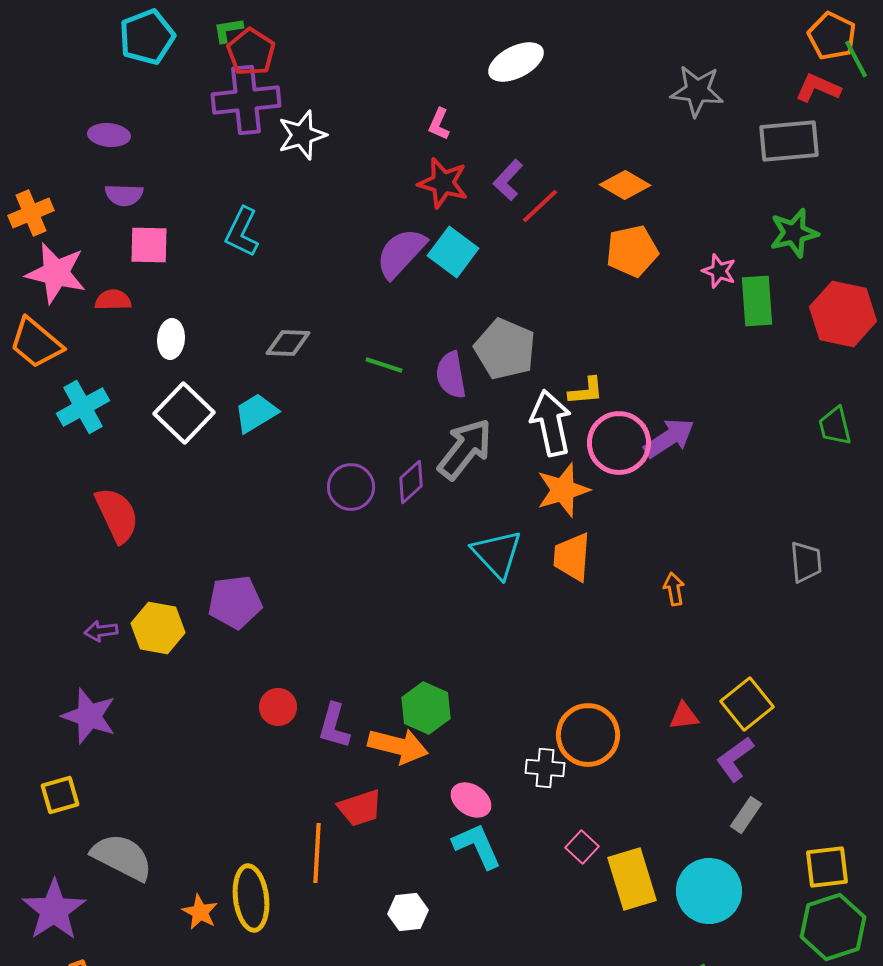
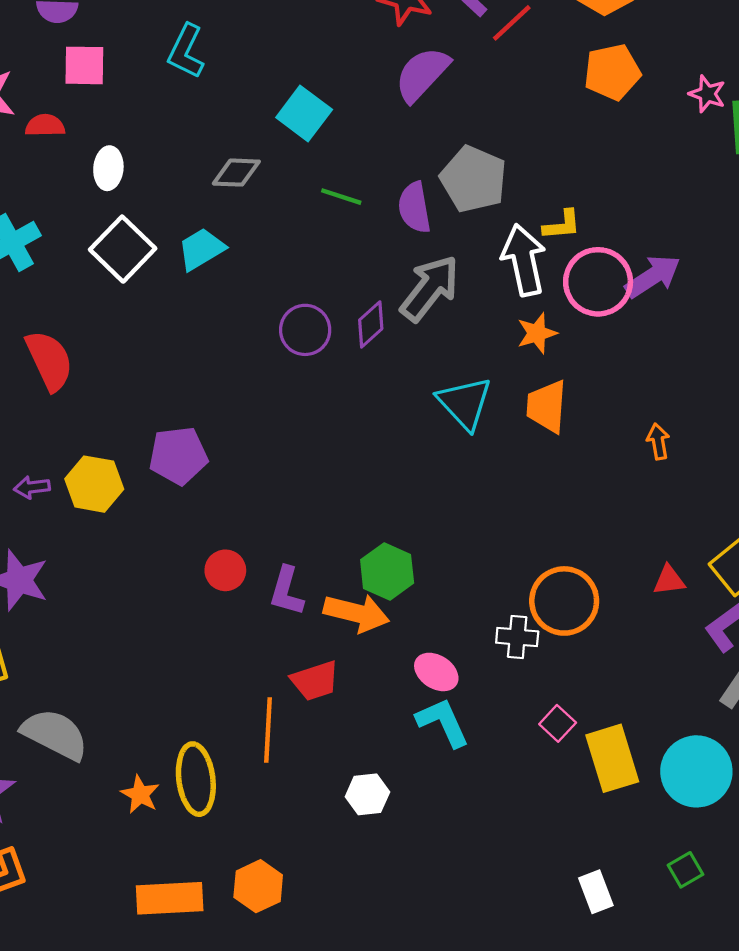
cyan square: (453, 252) -> (304, 114), moved
purple semicircle: (401, 253) -> (422, 74), moved
orange star: (563, 490) -> (537, 333), size x0.7

